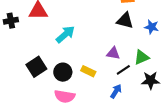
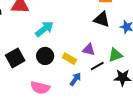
yellow rectangle: (88, 71) -> (69, 59), moved
black circle: (63, 72) -> (45, 56), moved
blue arrow: (116, 91) -> (75, 79), moved

